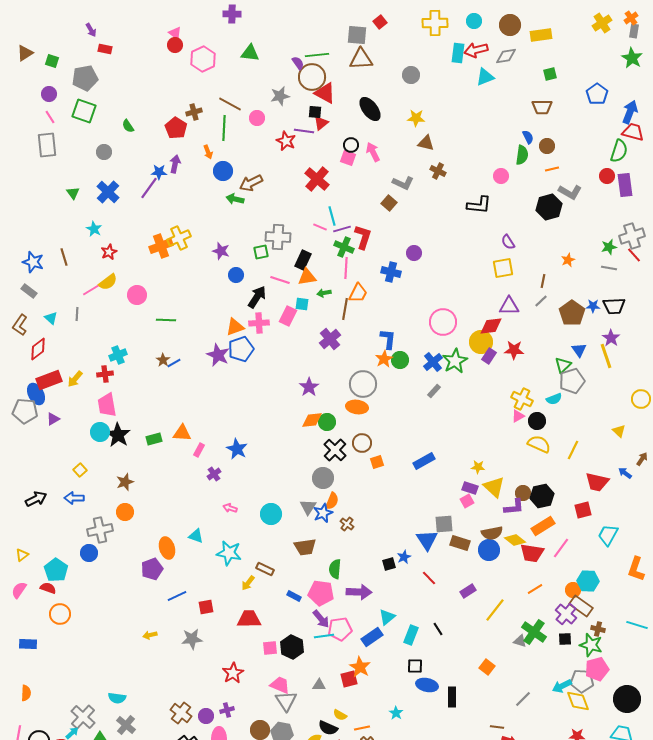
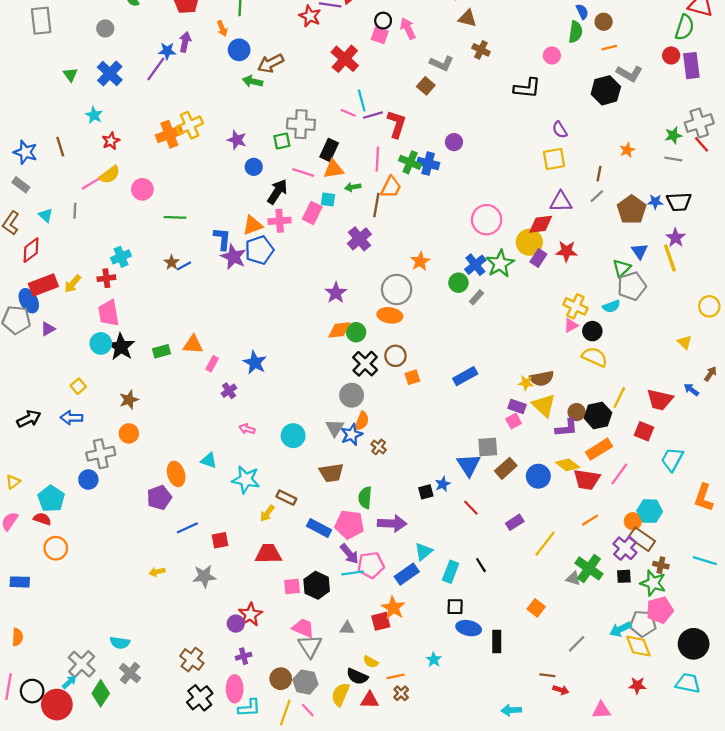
green cross: (344, 247) -> (410, 162), moved
blue L-shape: (388, 339) -> (222, 239), moved
green circle: (400, 360) -> (458, 283), moved
yellow line: (573, 450) -> (619, 397), moved
red square: (583, 510) -> (644, 431), turned 36
brown semicircle: (492, 533) -> (542, 378), moved
brown rectangle: (460, 543) -> (506, 468), turned -60
blue rectangle: (294, 596) -> (319, 528), size x1.5
purple circle: (206, 716) -> (236, 624), moved

